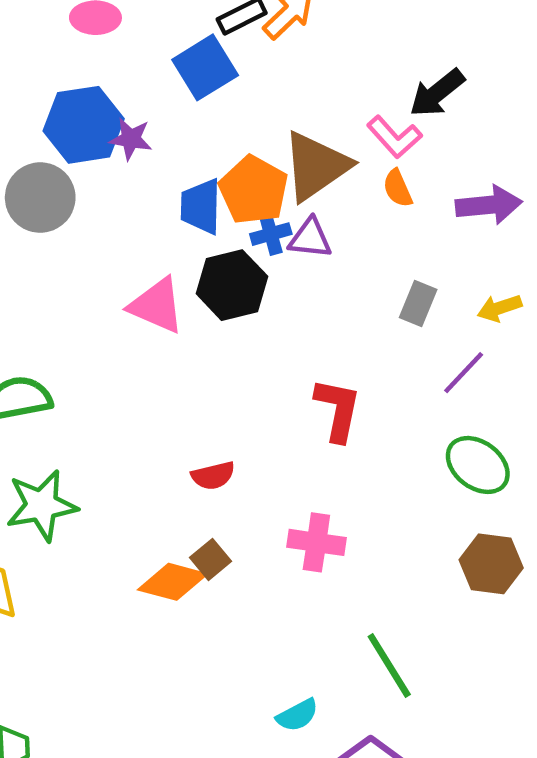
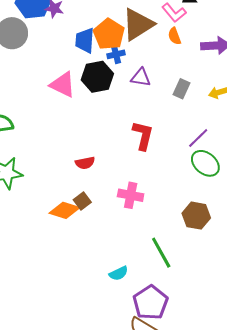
purple triangle: (310, 238) -> (141, 77), moved
purple line: (464, 373) -> (198, 138), moved
brown hexagon: (491, 564) -> (196, 216), moved

